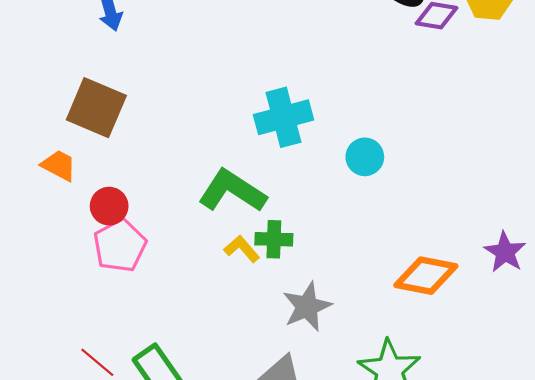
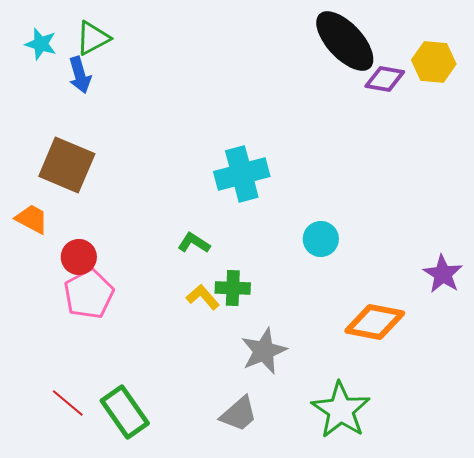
cyan circle: (365, 157) -> (321, 239), moved
green L-shape: (232, 191) -> (194, 243), size x0.5
purple star: (505, 252) -> (443, 274), moved

